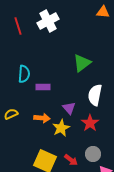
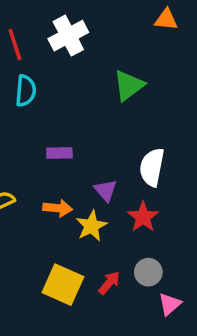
green triangle: (82, 63) -> (129, 85), moved
cyan semicircle: (24, 74) -> (26, 91), moved
red arrow: (71, 160) -> (109, 283), turned -88

